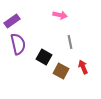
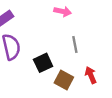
black square: (44, 57) -> (43, 63), turned 35

